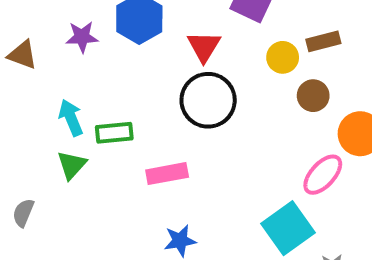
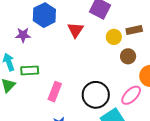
purple star: (82, 37) -> (23, 35), moved
black circle: (208, 100) -> (96, 95), moved
pink rectangle: (167, 174) -> (55, 92), turned -60

